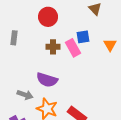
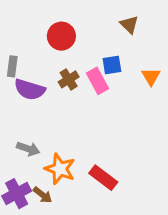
brown cross: (53, 47) -> (69, 79), turned -32
purple semicircle: (47, 80) -> (30, 90), moved

